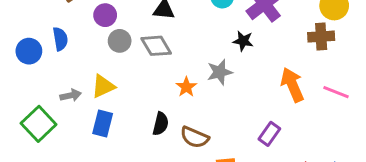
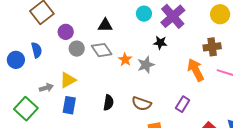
brown cross: (321, 37) -> (212, 47), moved
orange star: (186, 87) -> (125, 60), moved
brown semicircle: (195, 137) -> (141, 104), moved

